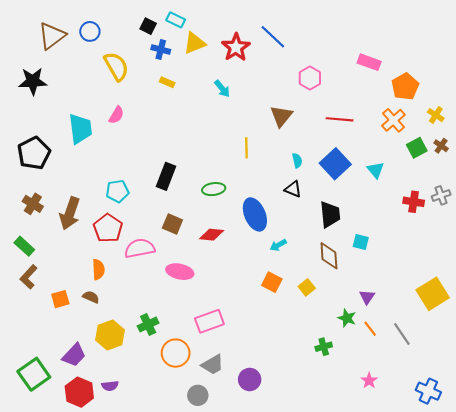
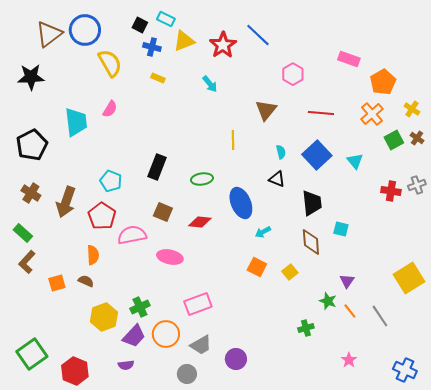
blue circle: (90, 31) -> (85, 30), size x1.6
cyan pentagon: (117, 191) -> (111, 181), turned 30
purple trapezoid: (74, 355) -> (134, 336), moved
purple semicircle: (110, 386) -> (126, 365), moved

